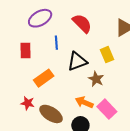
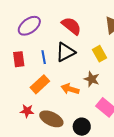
blue line: (56, 43) -> (44, 57), moved
black triangle: (77, 61) -> (65, 52), moved
orange arrow: (84, 102) -> (70, 89), moved

